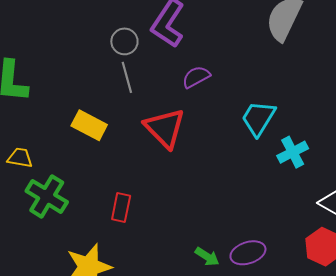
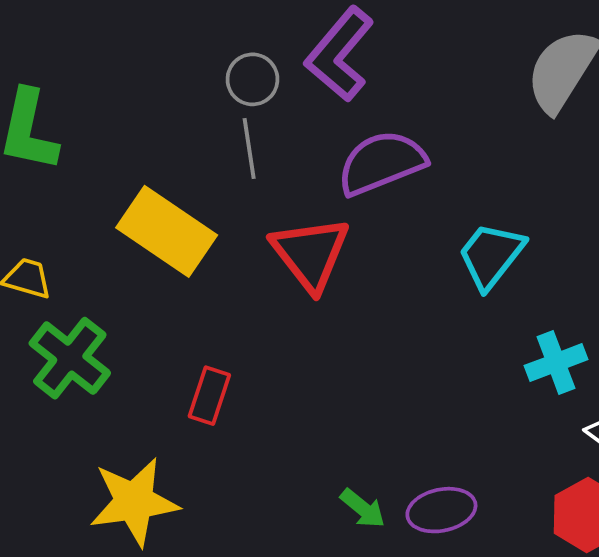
purple semicircle: (196, 77) -> (381, 163), size x1.6
yellow rectangle: (89, 125) -> (167, 231), size x1.4
cyan cross: (293, 152) -> (556, 363), moved

